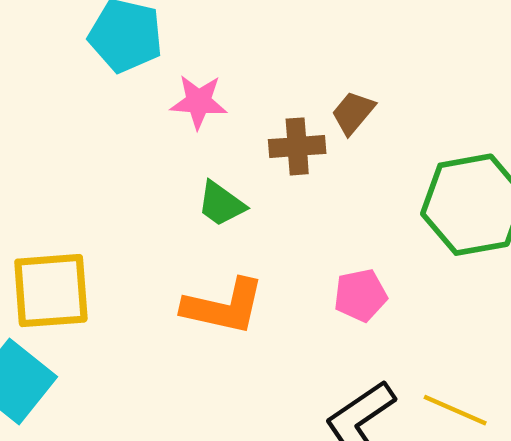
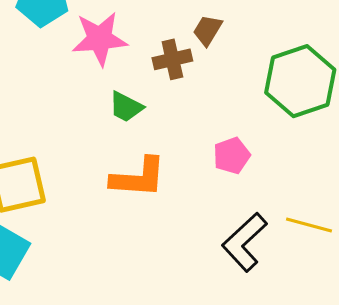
pink star: (199, 102) -> (100, 39), size x1.4

